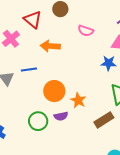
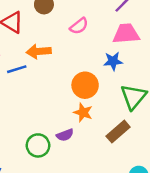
pink semicircle: (86, 31) -> (79, 26), turned -49
blue line: (29, 69) -> (17, 69), moved
orange circle: (54, 91) -> (85, 85), moved

